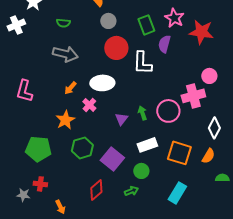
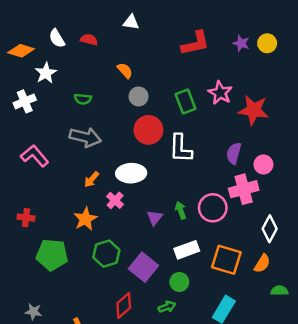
purple semicircle: (164, 44) -> (234, 153), moved
pink L-shape: (24, 91) -> (35, 156), moved, turned 125
red cross: (40, 184) -> (26, 218), moved

